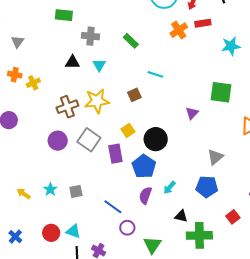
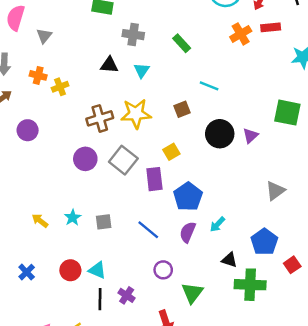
black circle: (156, 139) -> (220, 134), moved
blue pentagon: (207, 187) -> (264, 242), moved, turned 30
blue line: (113, 207) -> (148, 230), moved

